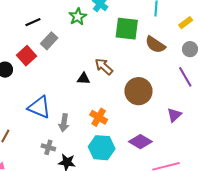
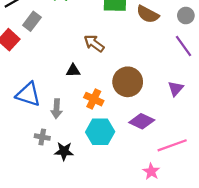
black triangle: (83, 79) -> (73, 71), moved
brown circle: (138, 91) -> (128, 82), moved

